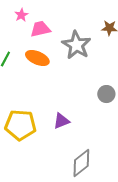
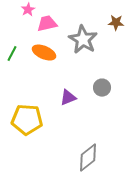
gray circle: (106, 94) -> (102, 88), moved
purple triangle: (61, 121) -> (68, 98), moved

